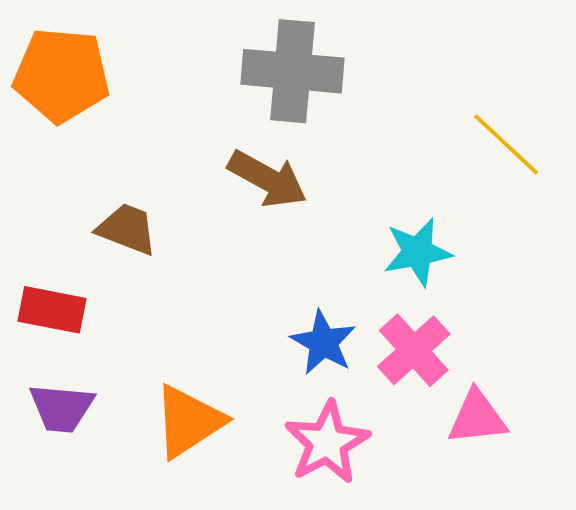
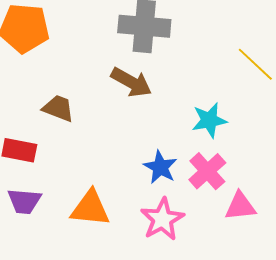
orange triangle: (189, 421) -> (90, 208), turned 39

